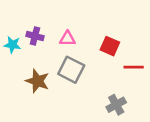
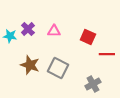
purple cross: (35, 36) -> (28, 29), turned 32
gray square: (71, 70) -> (58, 68), moved

